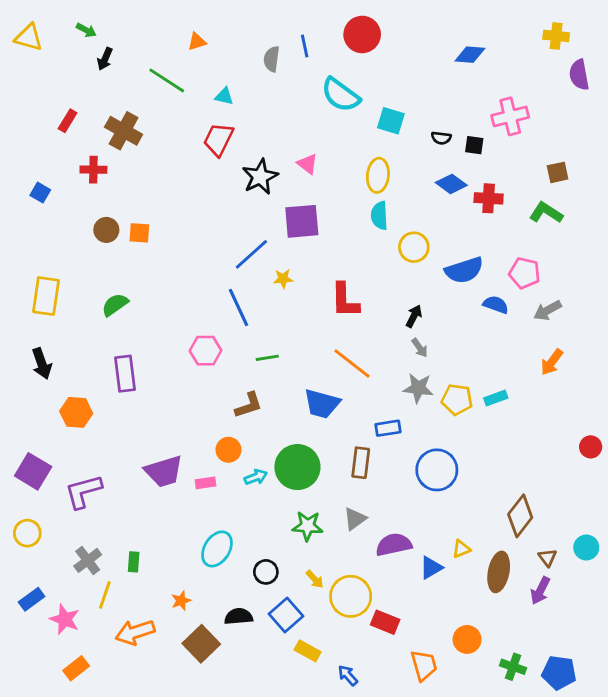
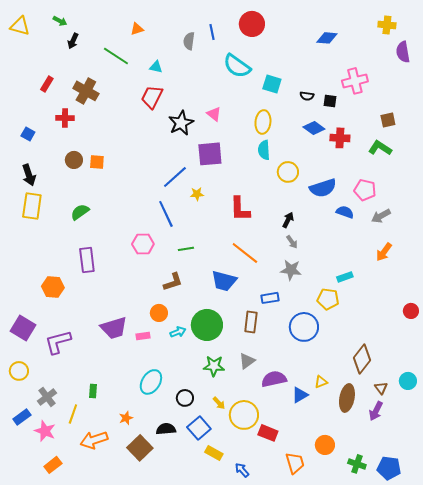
black arrow: (42, 364) -> (29, 175), moved
yellow pentagon: (457, 399) -> (328, 299), moved
gray cross: (88, 560) -> (47, 397), moved

